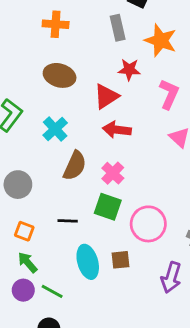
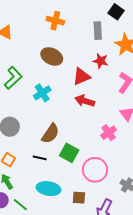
brown semicircle: (75, 166) -> (50, 134), moved
pink cross: (113, 173) -> (109, 133), moved
brown square: (120, 260) -> (79, 198), moved
cyan ellipse: (88, 262) -> (49, 189), turned -75

